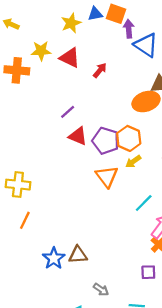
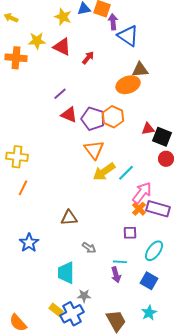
yellow star: (71, 23) -> (63, 17), turned -30
yellow arrow: (133, 161) -> (104, 172), moved, size x1.6
blue star: (54, 258) -> (29, 243), moved

